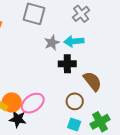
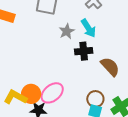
cyan arrow: (74, 41) -> (89, 28), turned -114
brown circle: (75, 101) -> (95, 99), moved

